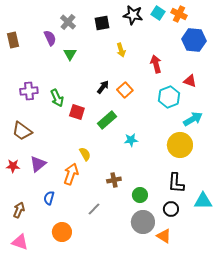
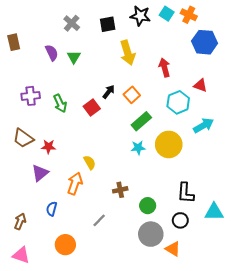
purple semicircle: (50, 38) -> (52, 53), moved
yellow arrow: (121, 50) -> (128, 53), size x1.6
red square: (77, 112) -> (92, 108), moved, turned 35
green rectangle: (107, 120) -> (141, 121), moved
yellow circle: (180, 145) -> (169, 144), moved
red star: (13, 166) -> (49, 147), moved

